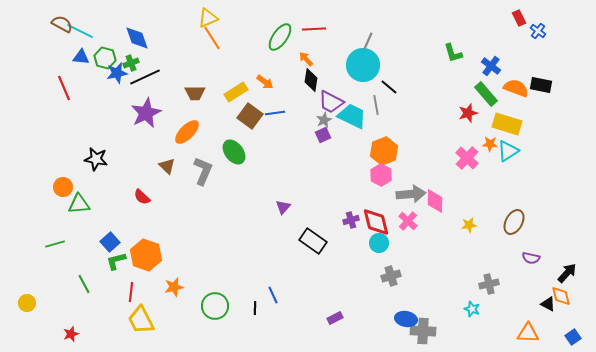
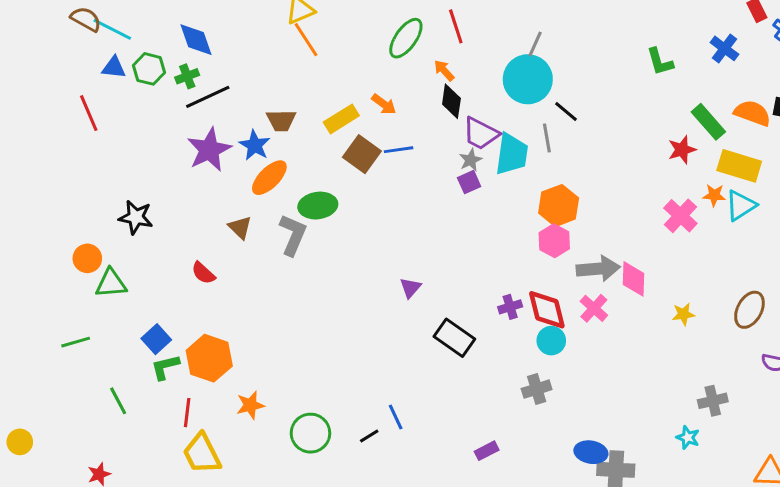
red line: (314, 29) -> (456, 26), turned 75
blue cross: (491, 66) -> (725, 48), moved
blue star: (117, 73) -> (255, 145), moved, turned -30
cyan trapezoid: (352, 116) -> (512, 154), turned 72
green ellipse: (234, 152) -> (318, 206), moved, turned -60
gray cross: (391, 276) -> (537, 389), moved
yellow circle: (27, 303) -> (20, 442), moved
black line: (255, 308) -> (369, 436), turned 56

